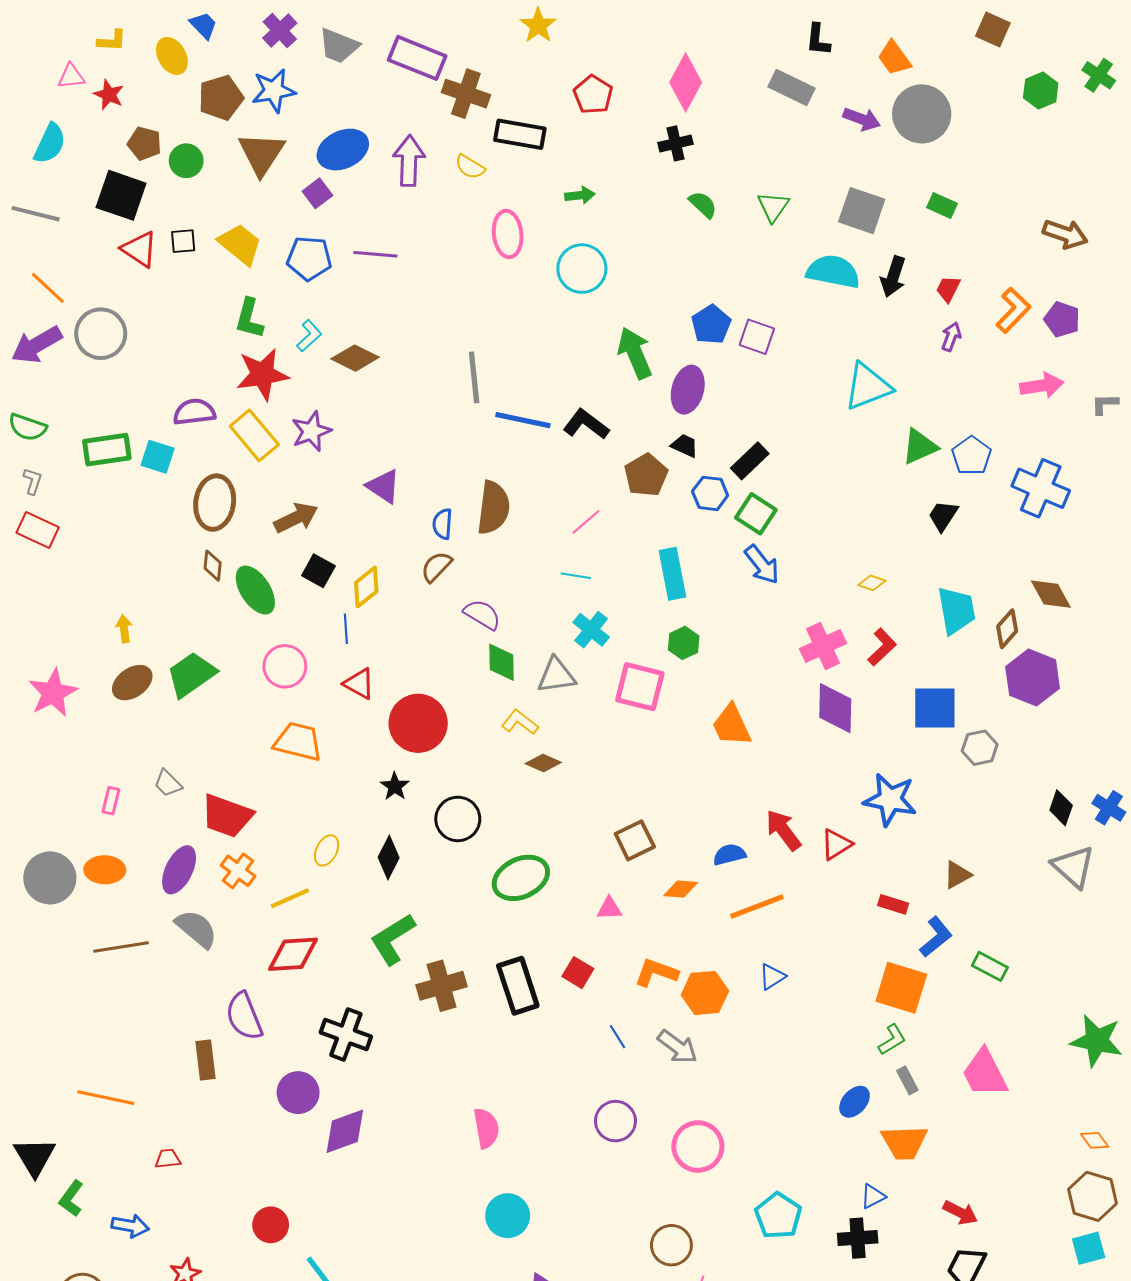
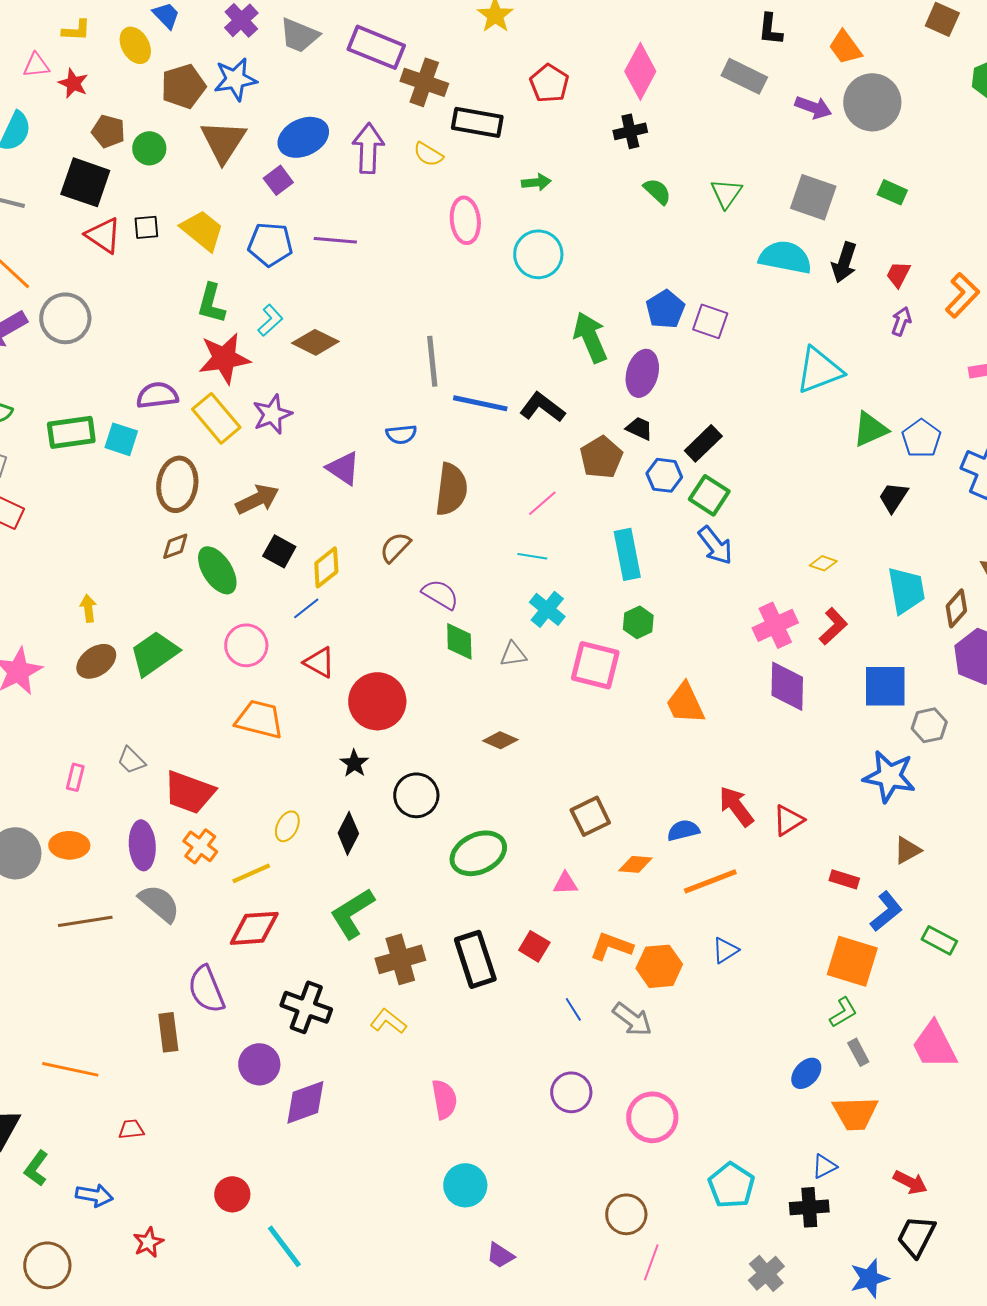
blue semicircle: (443, 524) -> (401, 434), moved, turned -100
brown diamond: (213, 566) -> (175, 546), turned 64
blue line: (346, 629) -> (306, 608), turned 56
gray triangle: (556, 675) -> (513, 654), size x0.7
yellow L-shape: (520, 722) -> (388, 1021), moved
blue star: (890, 800) -> (889, 776), moved
purple ellipse: (179, 870) -> (142, 845), turned -30

